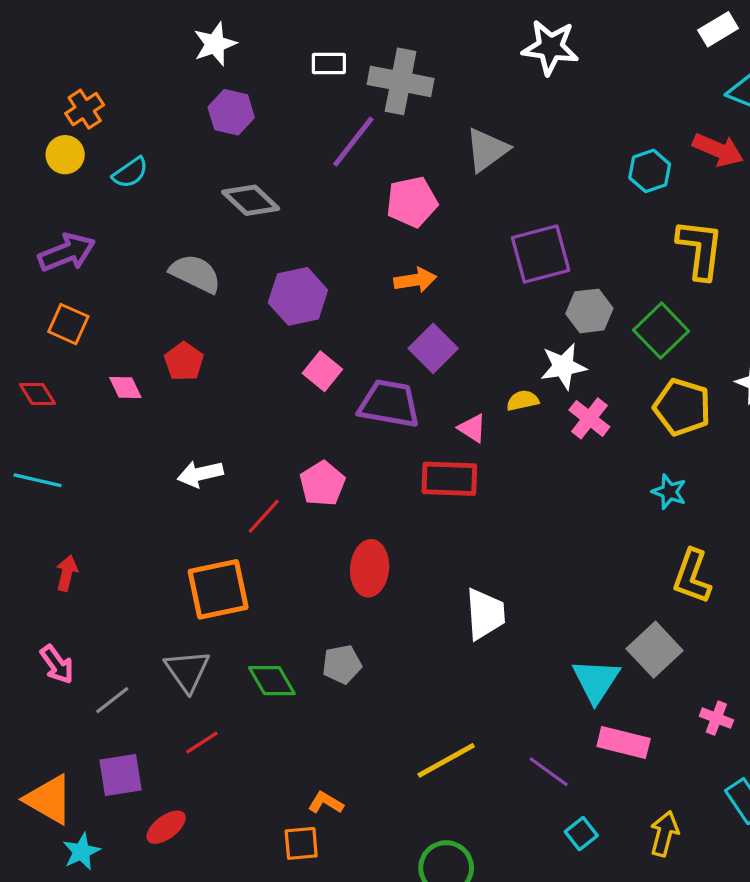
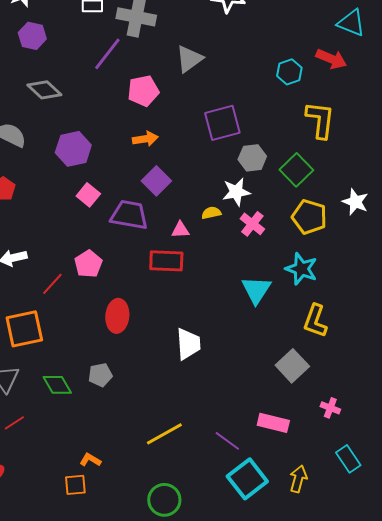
pink triangle: (472, 428) -> (180, 230), turned -36
cyan star: (669, 492) -> (301, 269), size x1.5
cyan triangle: (596, 681) -> (256, 290), moved
cyan square: (581, 834) -> (247, 479), size x2.0

